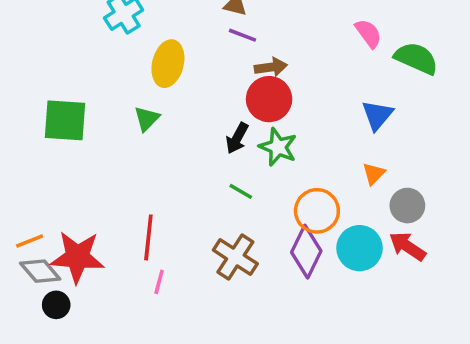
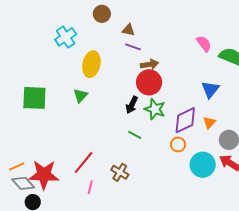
orange circle: (317, 211) -> (178, 144), size x0.6
red line: (148, 237) -> (84, 162), turned 35
purple diamond: (306, 252) -> (185, 120), moved, turned 40
brown cross: (235, 257) -> (120, 172), moved, size x0.7

